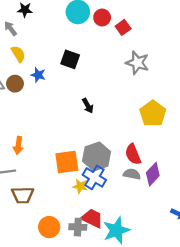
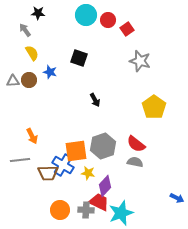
orange arrow: (18, 145) -> (32, 136), turned -35
red semicircle: (133, 154) -> (136, 144), turned -30
purple diamond: (153, 174) -> (105, 186), moved
blue cross: (94, 177) -> (63, 165), moved
brown trapezoid: (23, 195) -> (48, 173), moved

